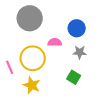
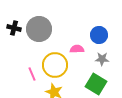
gray circle: (30, 18) -> (39, 29), moved
green square: (74, 77) -> (96, 84), size x1.5

